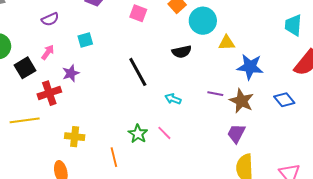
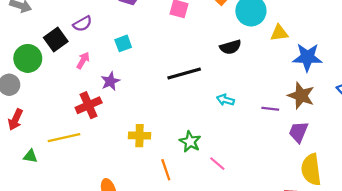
black square: (25, 68) -> (56, 39), moved
black line: (138, 72) -> (184, 74), turned -72
purple line: (215, 94) -> (270, 109), moved
pink line: (164, 133) -> (217, 164), moved
yellow cross: (75, 137) -> (140, 136), moved

